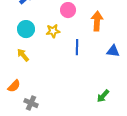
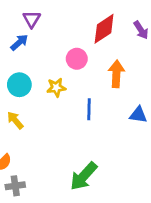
green arrow: (103, 96) -> (84, 176), moved, size x1.6
gray cross: (31, 103) -> (15, 186), moved, turned -32

